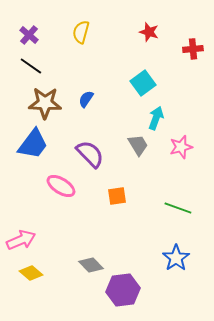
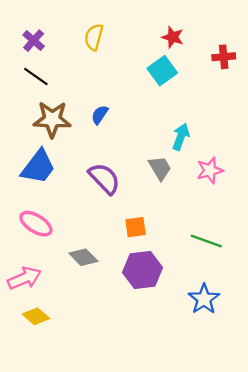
cyan square: (143, 83) -> (162, 71), moved
pink ellipse: (61, 186) -> (36, 224), moved
gray diamond: (91, 265) -> (83, 257), moved
purple hexagon: (123, 290) -> (143, 270), moved

